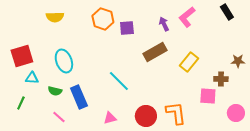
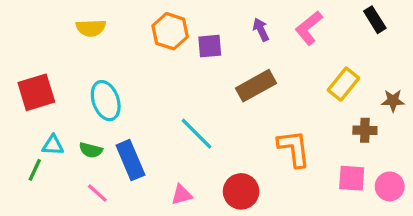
purple arrow: (164, 24) -> (261, 30), moved
yellow rectangle: (189, 62) -> (343, 84), moved
cyan triangle: (32, 78) -> (53, 145), moved
pink square: (208, 96) -> (352, 178), moved
orange L-shape: (176, 113) -> (294, 148), moved

